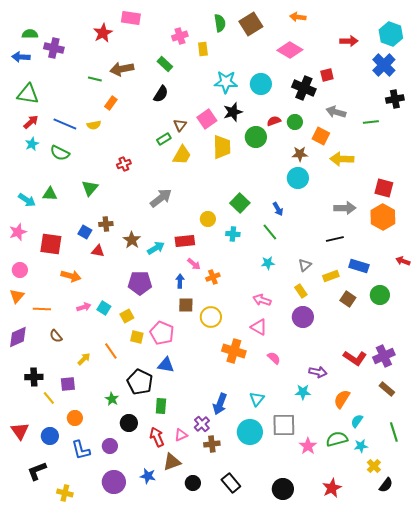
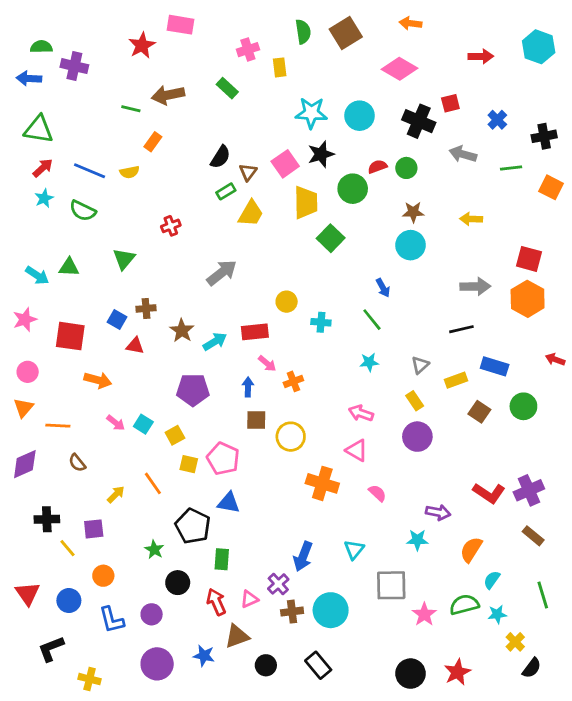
blue cross: (384, 65) -> (497, 120), moved, size x0.6
black semicircle: (161, 94) -> (220, 157), moved
orange square: (321, 136) -> (551, 187), moved
yellow arrow: (342, 159) -> (471, 219), size x0.7
green square: (240, 203) -> (331, 238), moved
pink arrow: (84, 307) -> (116, 423), turned 56
cyan circle: (250, 432) -> (331, 610), moved
black circle: (283, 489) -> (410, 674), moved

